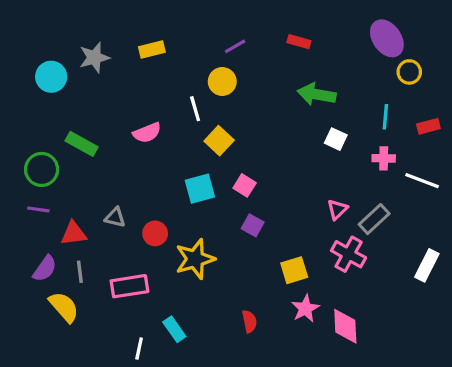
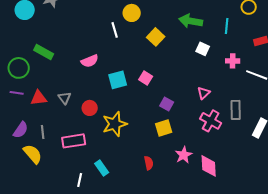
cyan line: (385, 117) -> (227, 26), moved
pink semicircle: (147, 133) -> (90, 61), moved
yellow square: (219, 141) -> (156, 37), moved
gray triangle: (115, 217) -> (65, 98), turned 40
gray rectangle: (374, 219) -> (236, 110), moved, turned -48
purple square: (253, 225) -> (167, 104), moved
red triangle: (74, 233) -> (39, 98), moved
yellow square: (294, 270) -> (164, 128), moved

